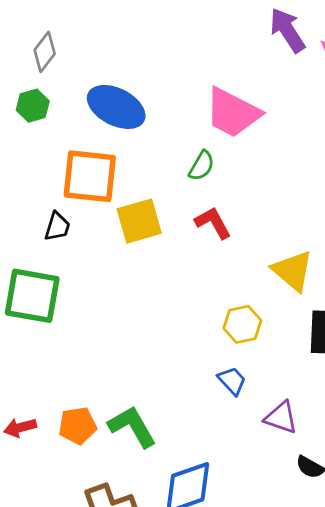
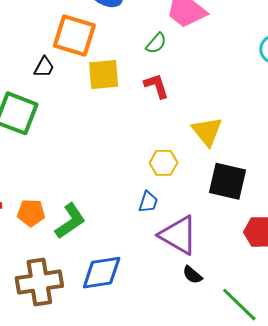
blue trapezoid: (232, 381) -> (148, 202), turned 50
purple triangle: (281, 418) -> (178, 235), size x1.6
green L-shape: (132, 427) -> (70, 221), turned 75

